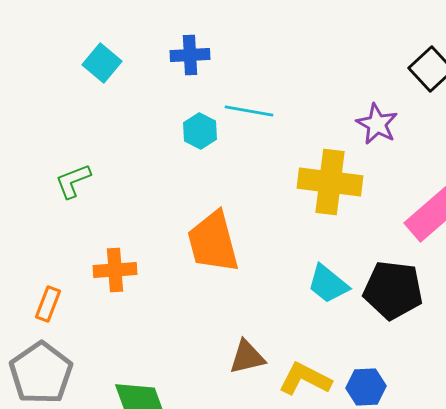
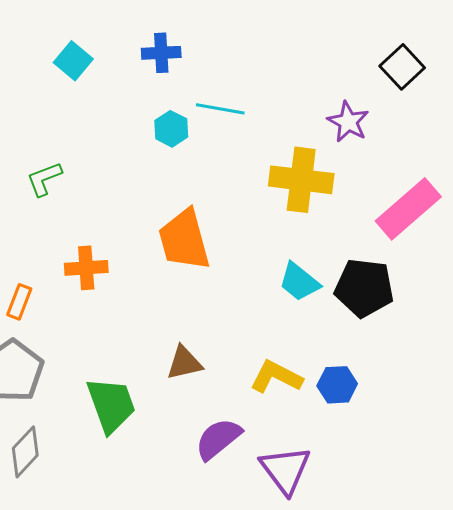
brown triangle: (247, 357) -> (184, 363), moved

